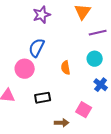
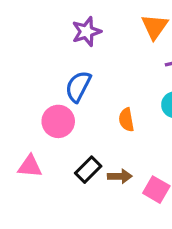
black rectangle: (43, 98) -> (88, 170), turned -35
brown arrow: (62, 123) -> (120, 176), moved

